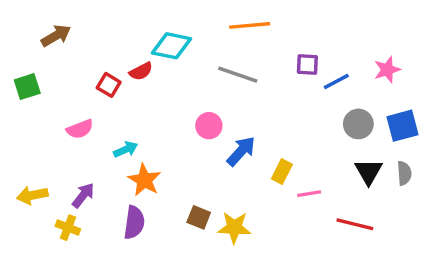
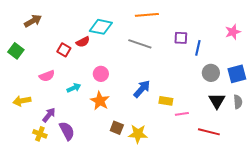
pink star: (387, 70) -> (233, 32), moved
blue line: (336, 82) -> (198, 48), turned -49
green square: (27, 87) -> (16, 51), turned -35
pink circle: (209, 126) -> (101, 74), moved
yellow rectangle: (282, 172) -> (166, 101), turned 72
orange star: (144, 180) -> (100, 101), moved
yellow arrow: (32, 195) -> (22, 101), moved
purple semicircle: (134, 222) -> (67, 131), moved, turned -36

